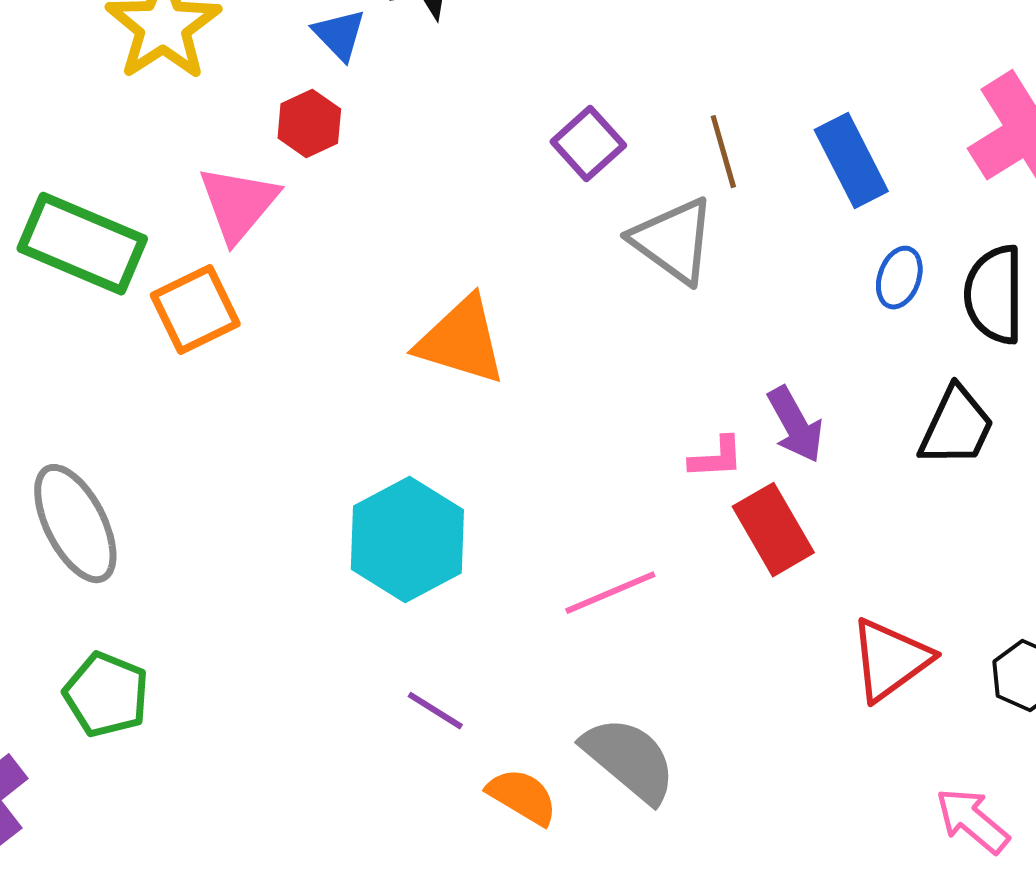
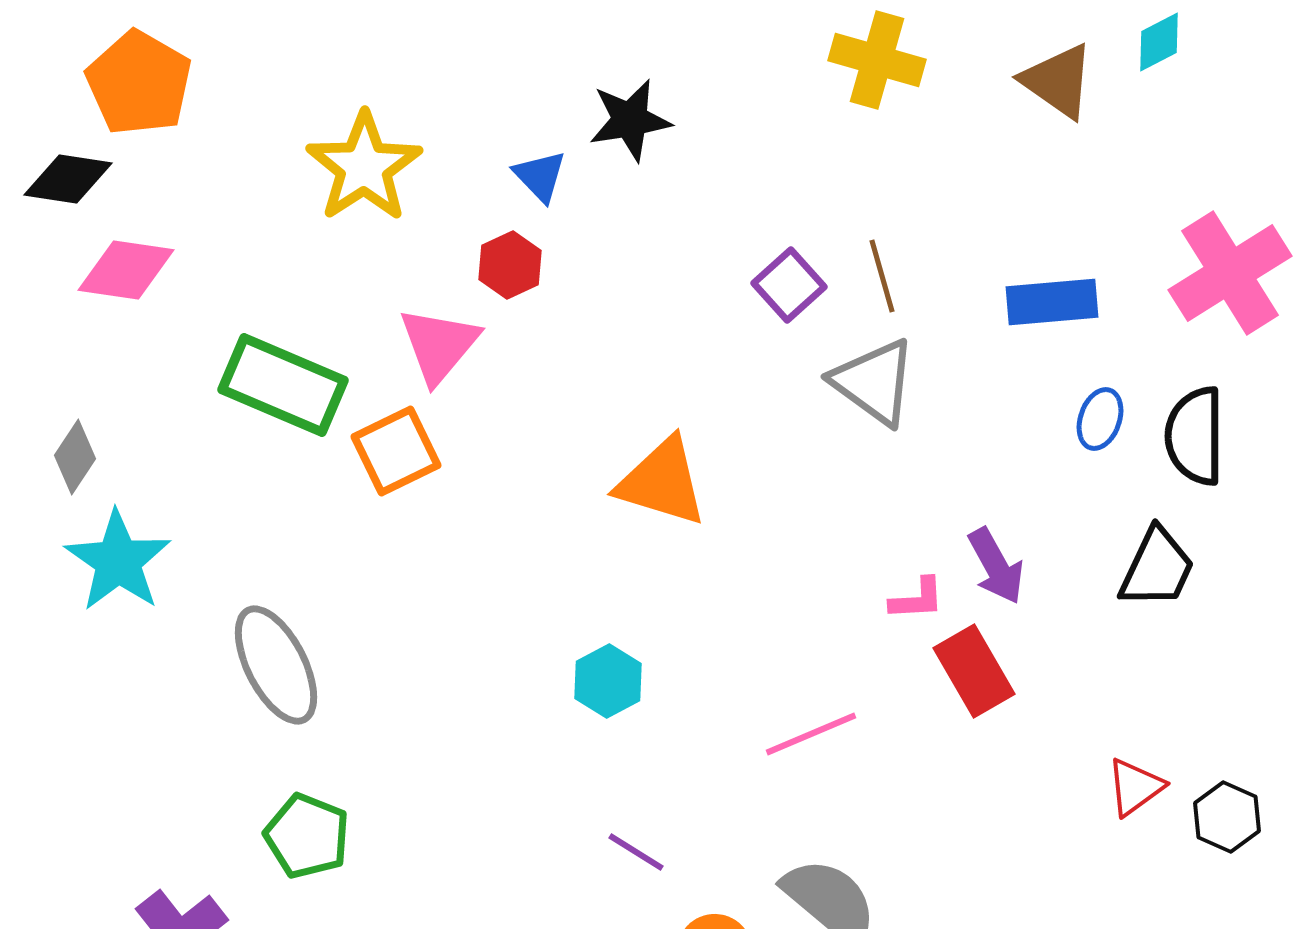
brown line: (723, 152) -> (882, 276), moved
blue rectangle: (851, 161) -> (1052, 302), turned -68
cyan hexagon: (407, 540) -> (608, 681), size x0.6
red triangle: (890, 660) -> (1135, 787), moved, size x0.7

